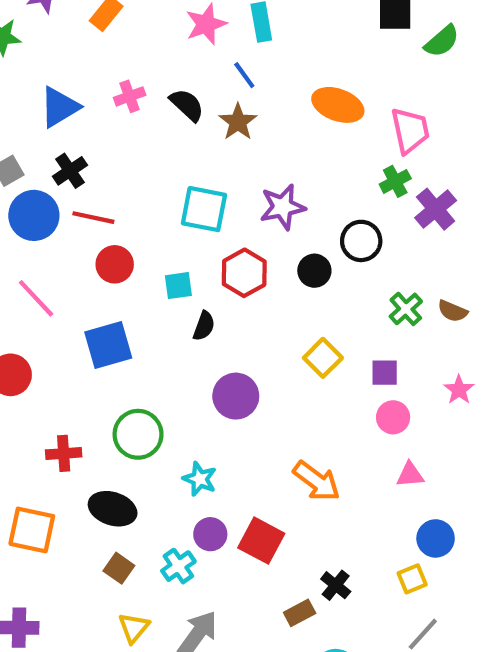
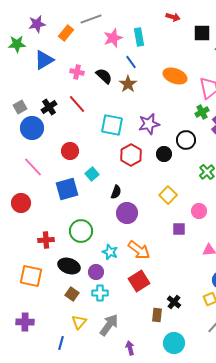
pink cross: (130, 96) -> (77, 72), turned 32
blue triangle: (59, 107) -> (44, 60), moved
red line: (93, 218) -> (77, 104), moved, turned 36
cyan square: (178, 286) -> (92, 174), moved, turned -32
black semicircle: (204, 326) -> (116, 192), moved
purple square: (385, 373) -> (179, 229), moved
pink circle: (393, 417) -> (199, 211), moved
orange arrow: (317, 481) -> (139, 250), moved
purple circle: (210, 534) -> (96, 272), moved
red square: (261, 541) -> (139, 281), turned 30
cyan cross: (178, 566) -> (100, 293), turned 35
brown rectangle: (300, 613) -> (157, 315), turned -56

